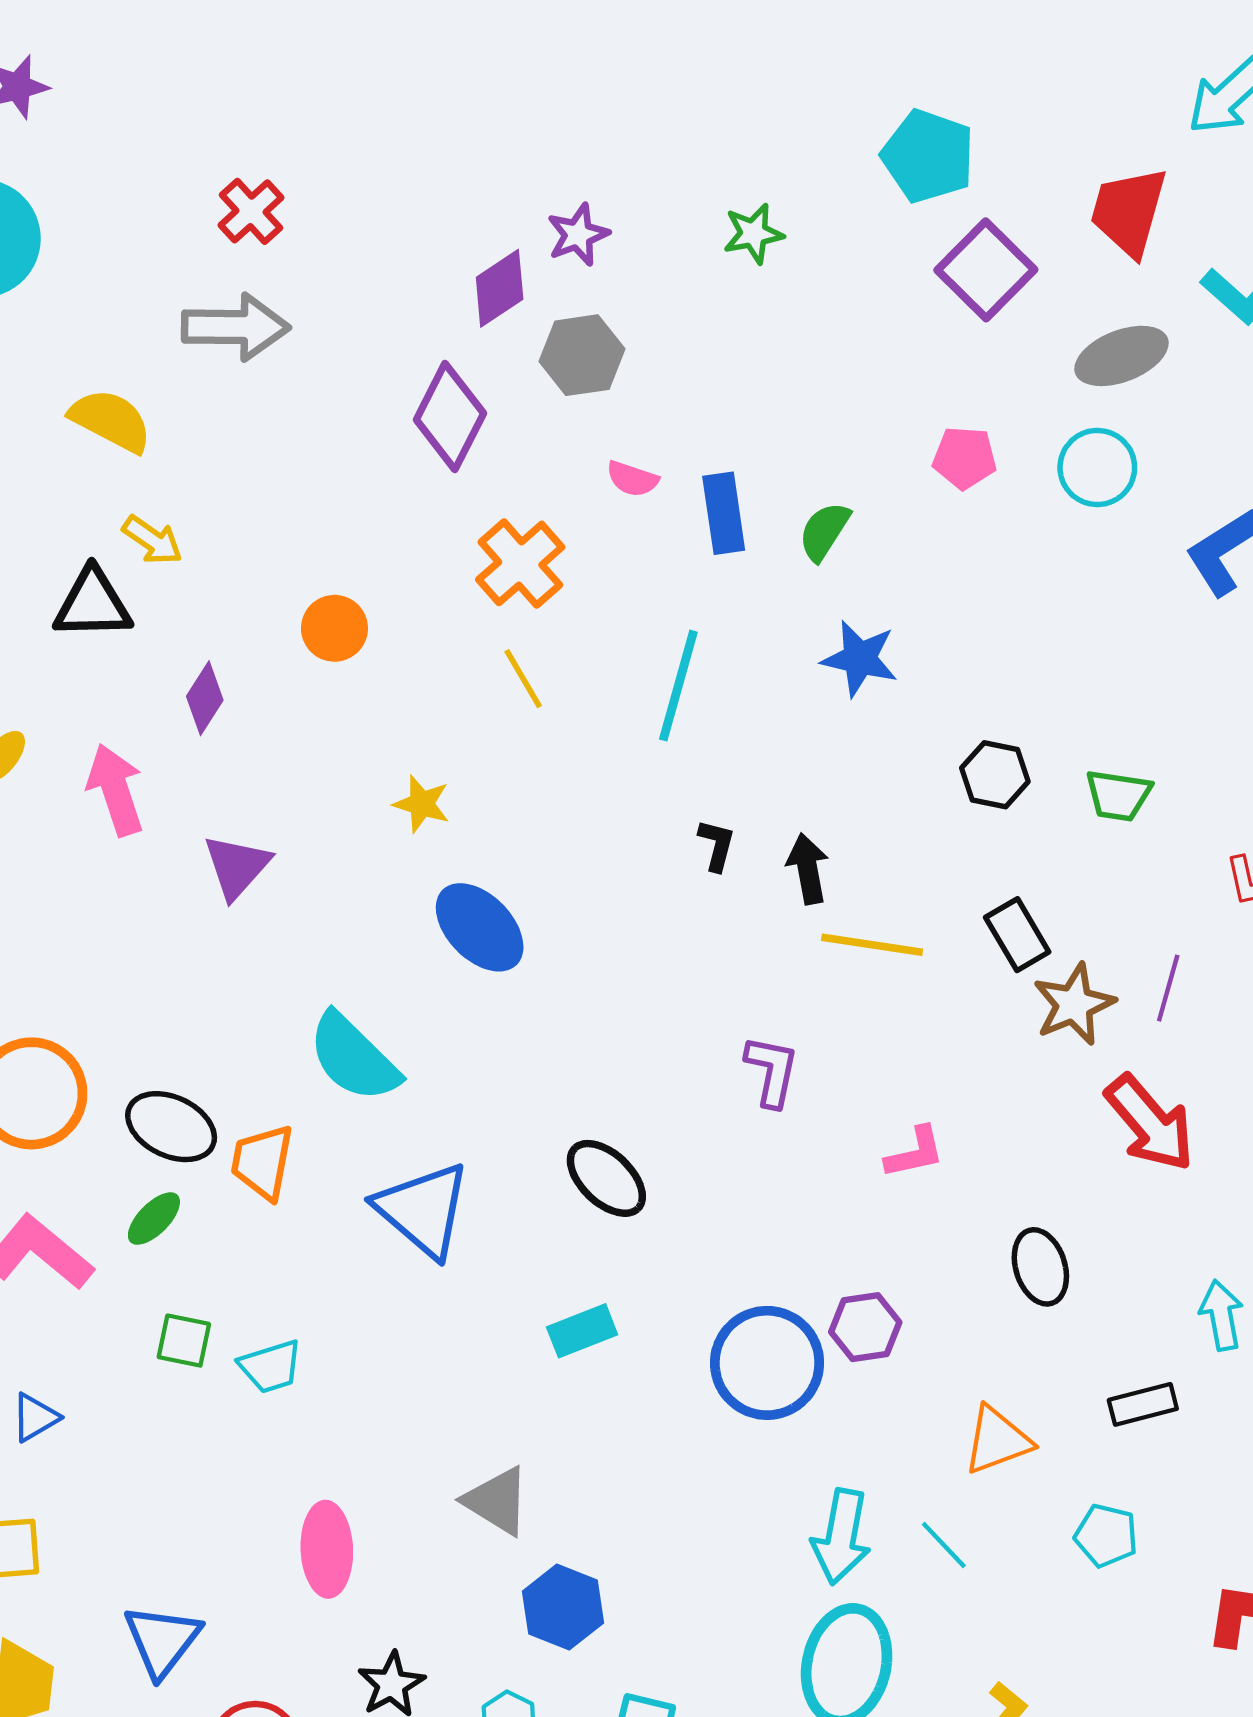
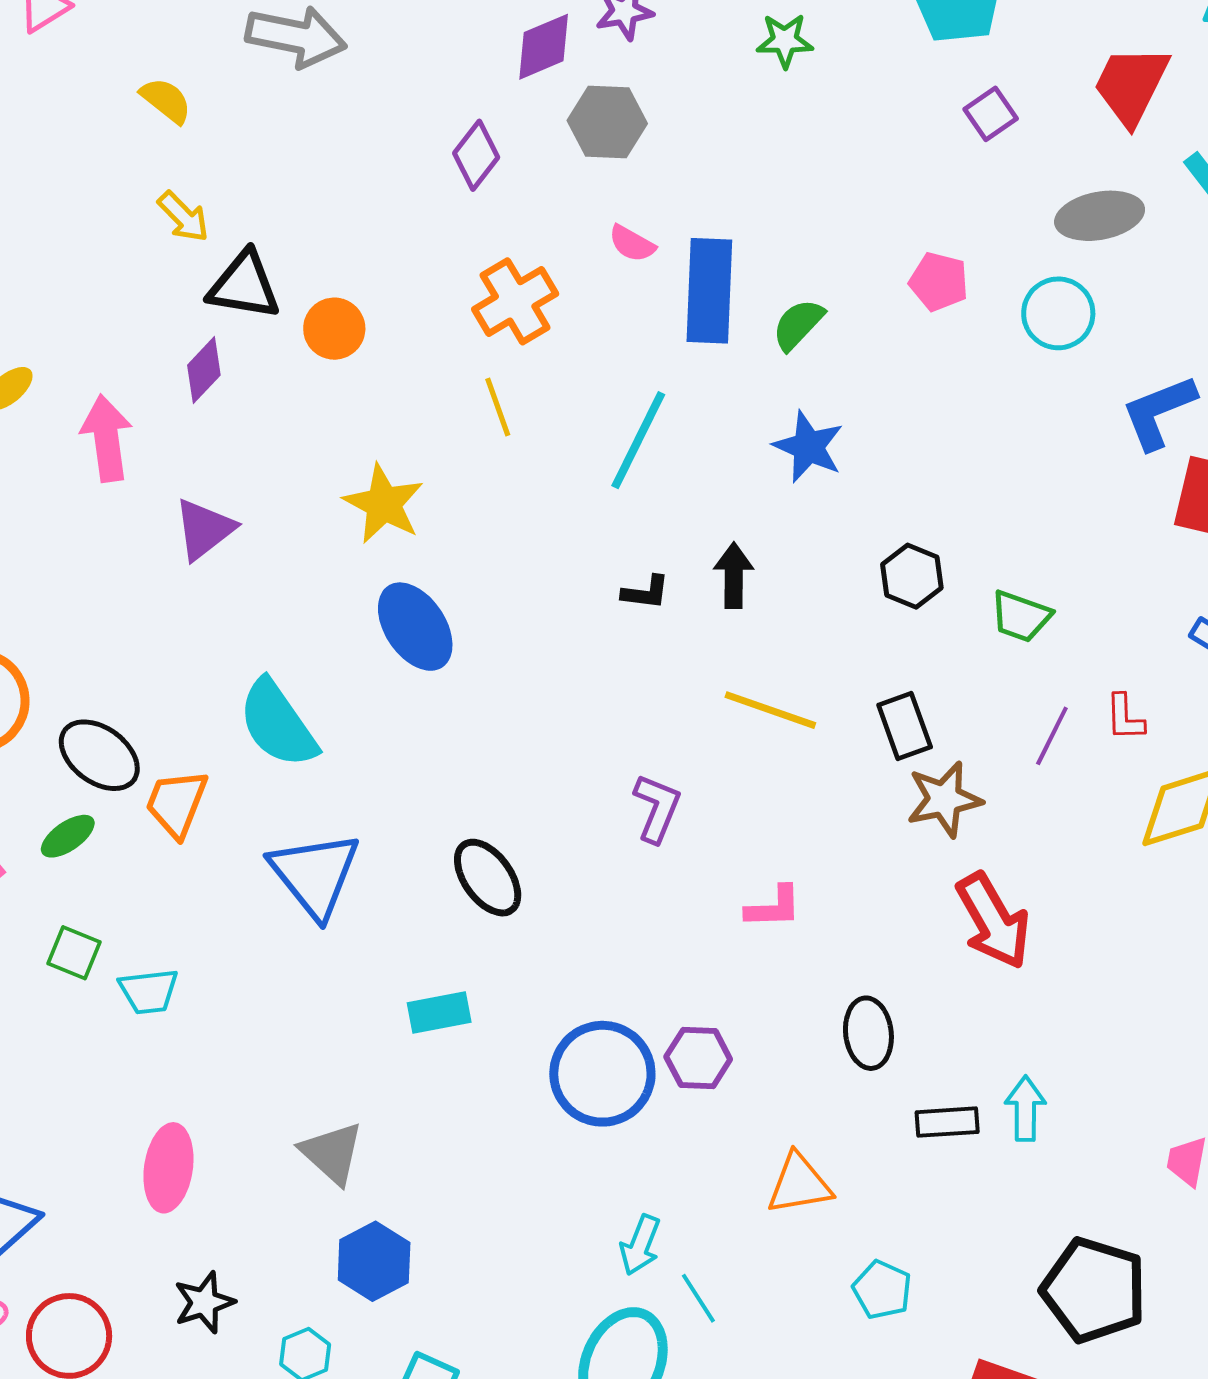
purple square: (986, 270) -> (991, 114), size x0.6
purple diamond: (450, 417) -> (476, 155), size x0.7
yellow semicircle: (111, 421) -> (166, 100), size x0.7
blue rectangle: (724, 513) -> (709, 291), size x1.4
black triangle: (93, 604) -> (244, 285), moved
yellow star: (422, 804) -> (384, 504), size x1.5
black L-shape: (717, 845) -> (646, 592), turned 72
black arrow: (808, 869) -> (734, 575), moved
purple line: (1168, 988) -> (1052, 736), moved
black rectangle: (1143, 1404) -> (947, 1122), moved
cyan arrow: (841, 1537) -> (640, 1245), size x0.7
cyan line: (944, 1545) -> (698, 1298), moved

